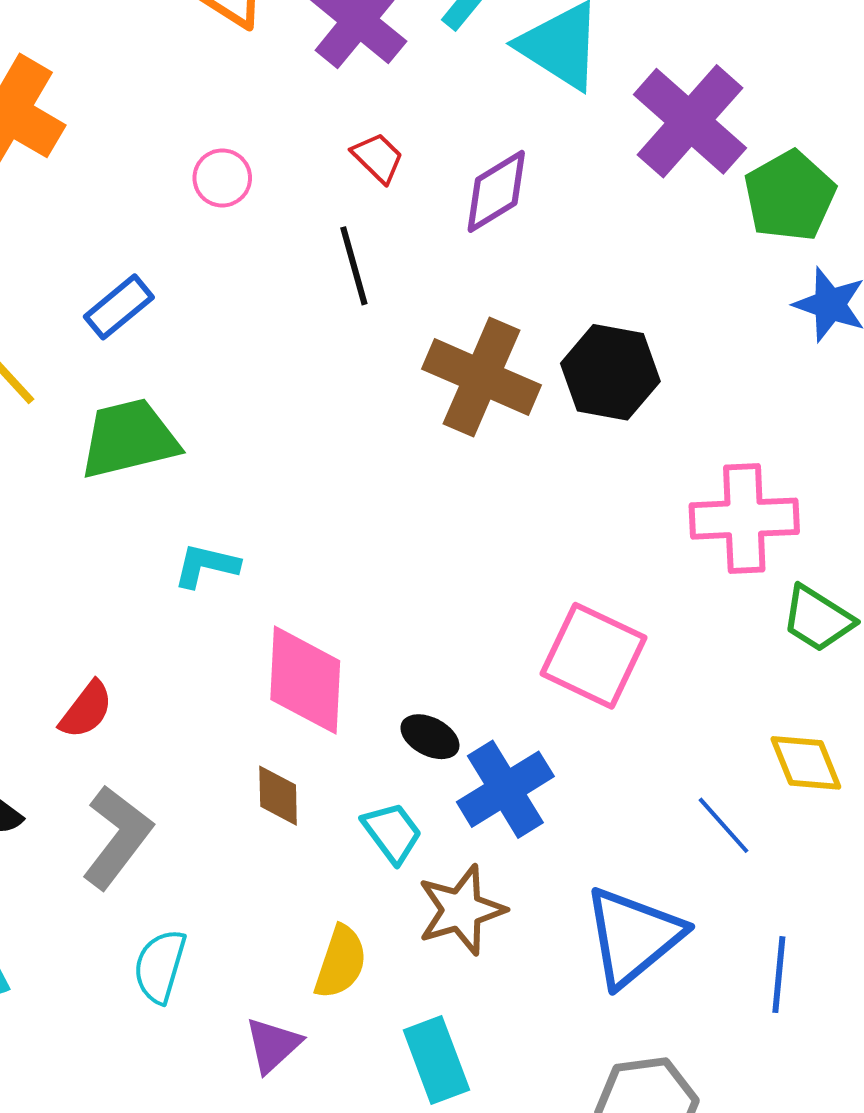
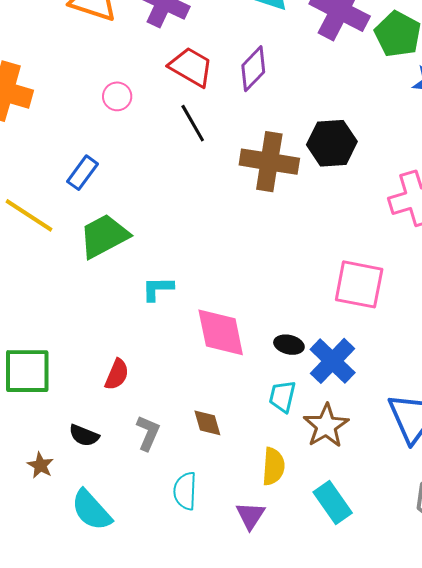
red trapezoid: (378, 158) -> (191, 67), size x1.6
brown diamond: (278, 796) -> (207, 423), moved
cyan trapezoid: (392, 833) -> (282, 396), turned -116
gray L-shape: (117, 837) -> (148, 433), size x0.7

